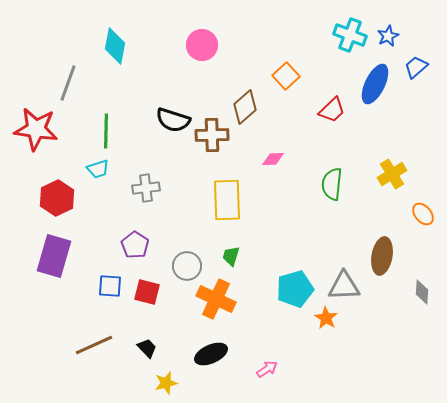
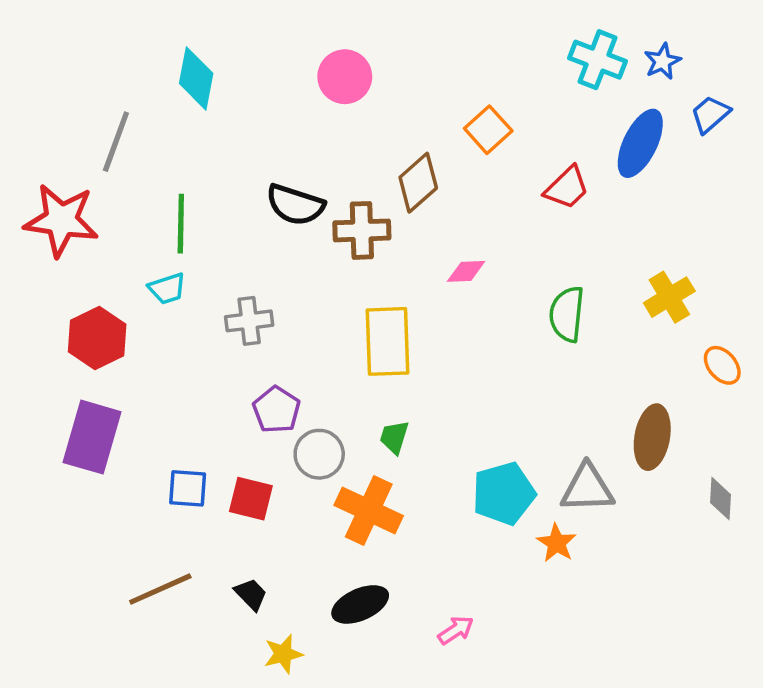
purple pentagon: (135, 245) -> (276, 410), moved

